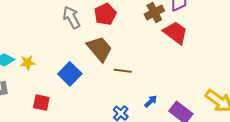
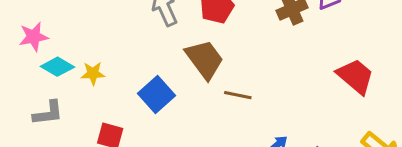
red trapezoid: (175, 33) -> (355, 76), moved

